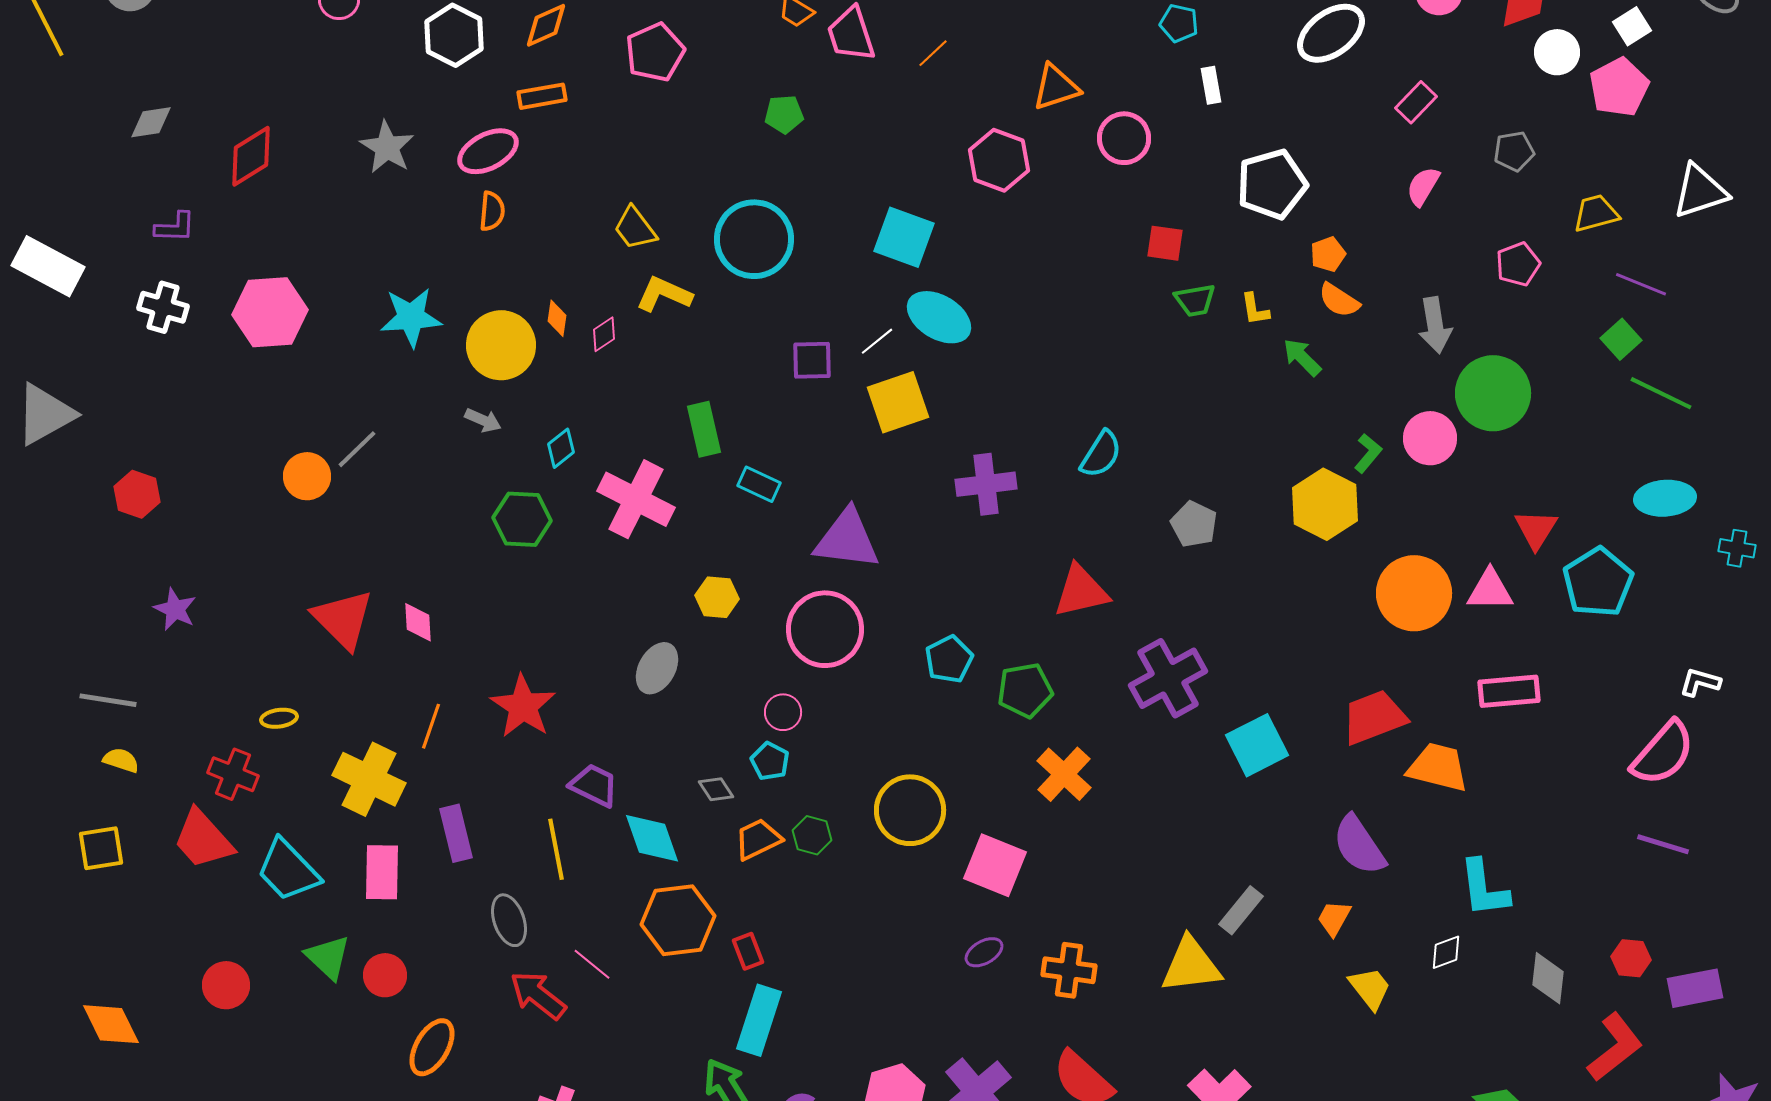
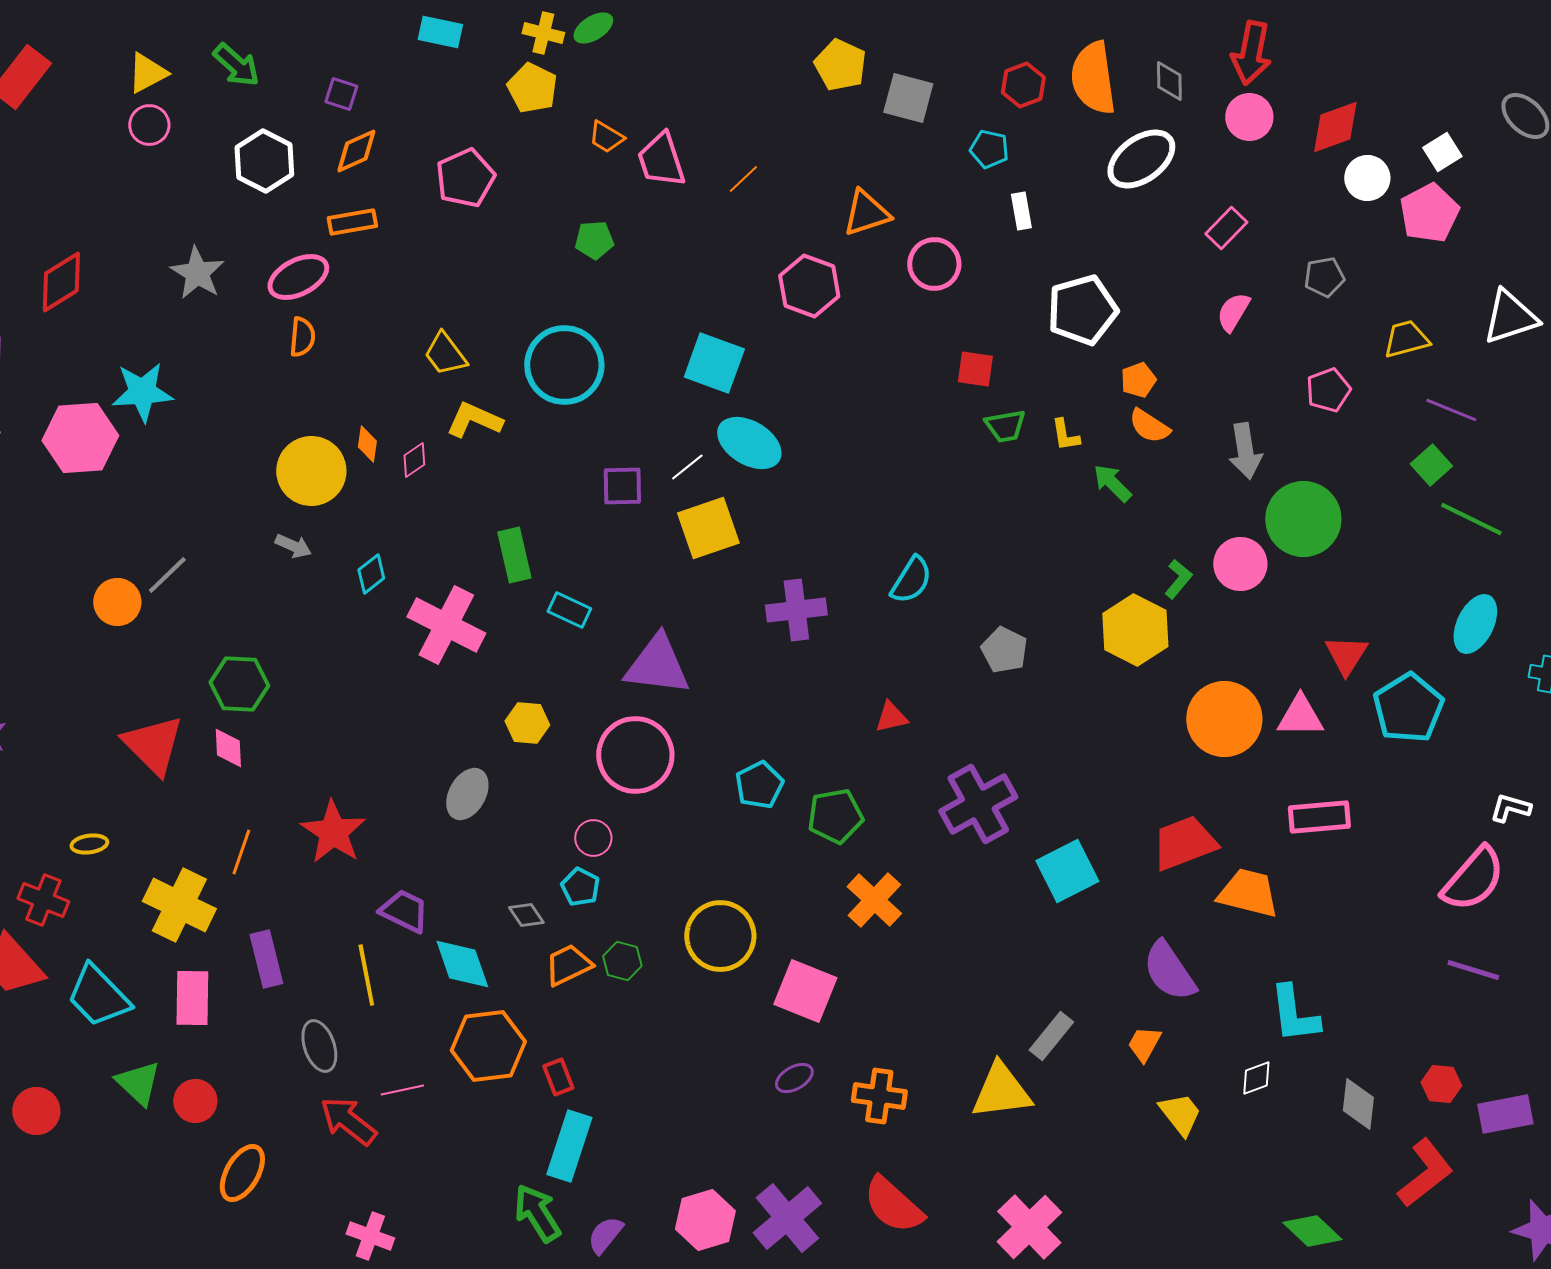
cyan star: (411, 317) -> (142, 392), moved
cyan ellipse: (1665, 498) -> (1475, 624), turned -60
green hexagon: (522, 519) -> (239, 684), moved
red triangle: (1081, 591) -> (891, 717), size x0.6
pink line: (592, 964) -> (402, 1090), turned -51

